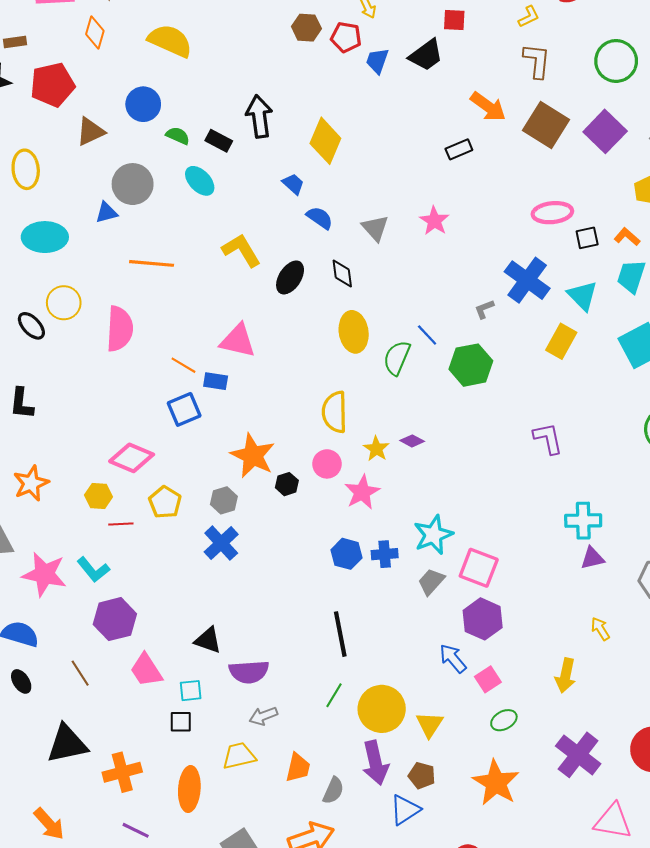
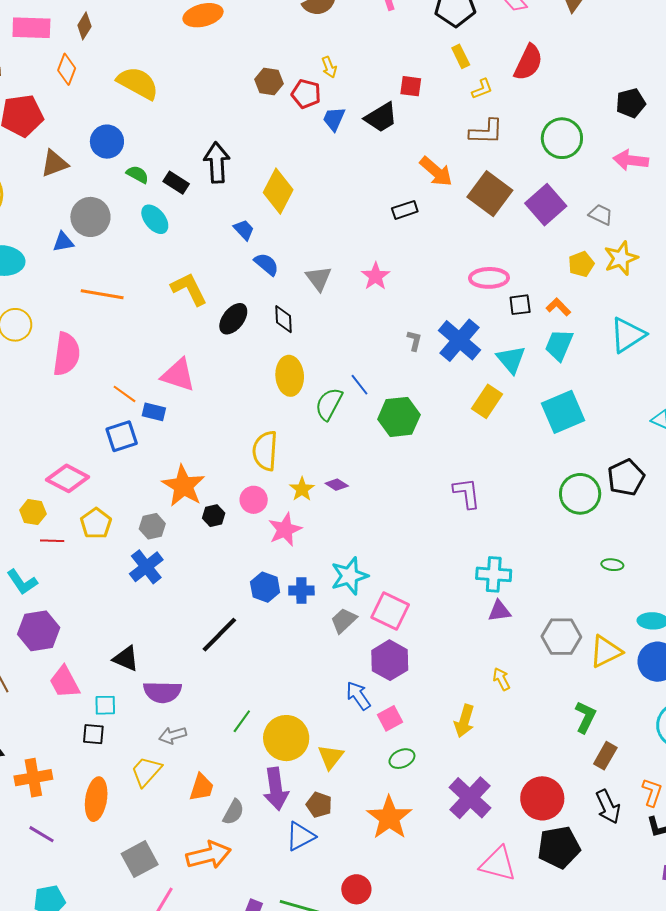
brown L-shape: (537, 61) -> (486, 132), turned 81
gray L-shape: (484, 309) -> (414, 341), moved, turned 120
black line: (340, 634) -> (219, 635), moved, turned 51
yellow trapezoid: (239, 756) -> (146, 771), turned -40

